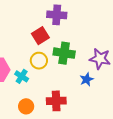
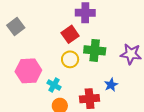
cyan cross: (22, 76) -> (54, 85), moved
blue star: (87, 79) -> (111, 85), moved

